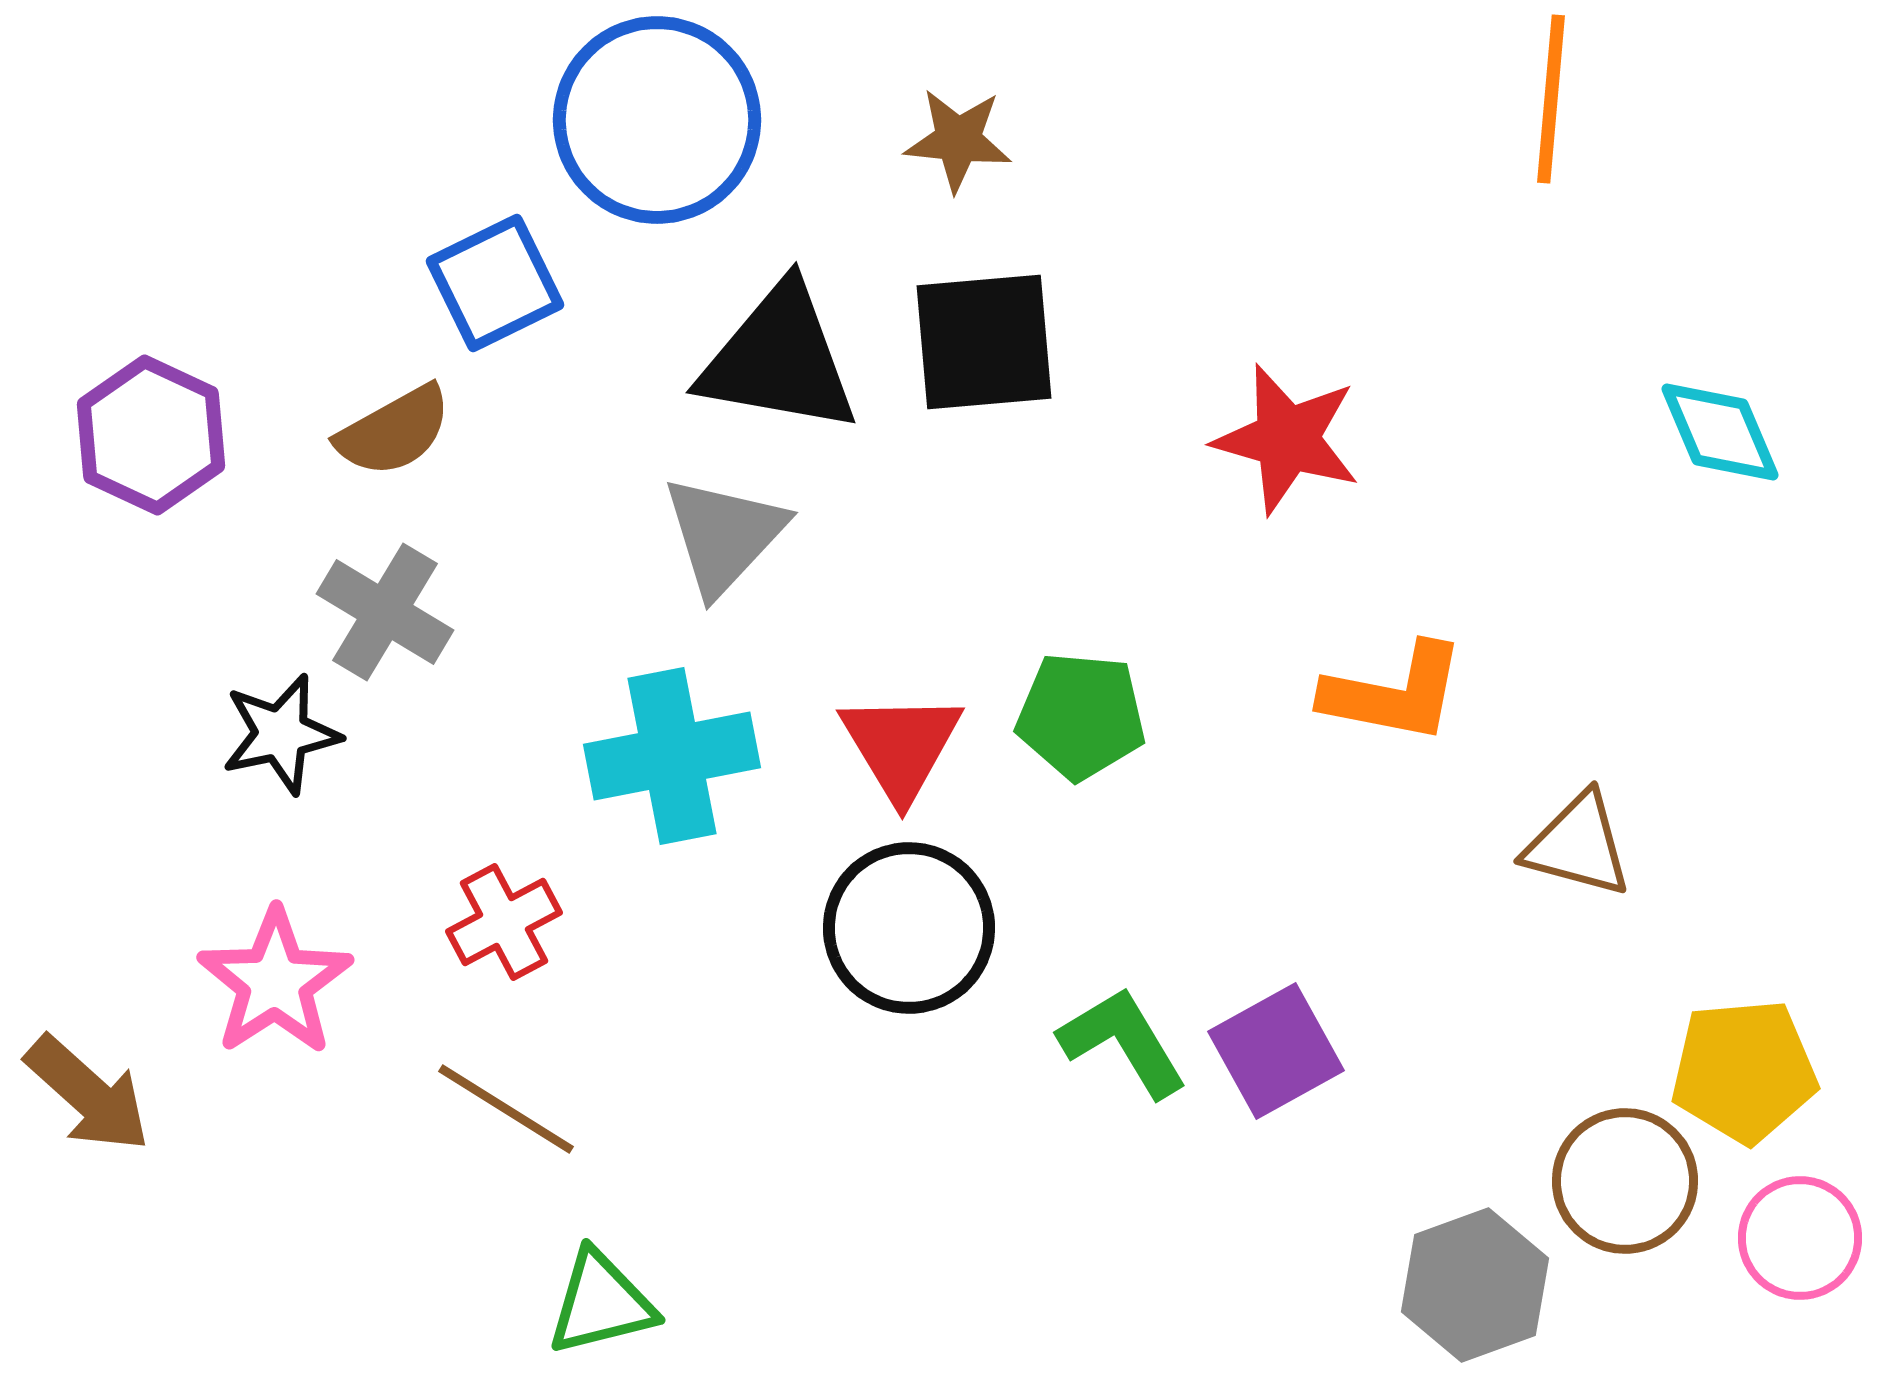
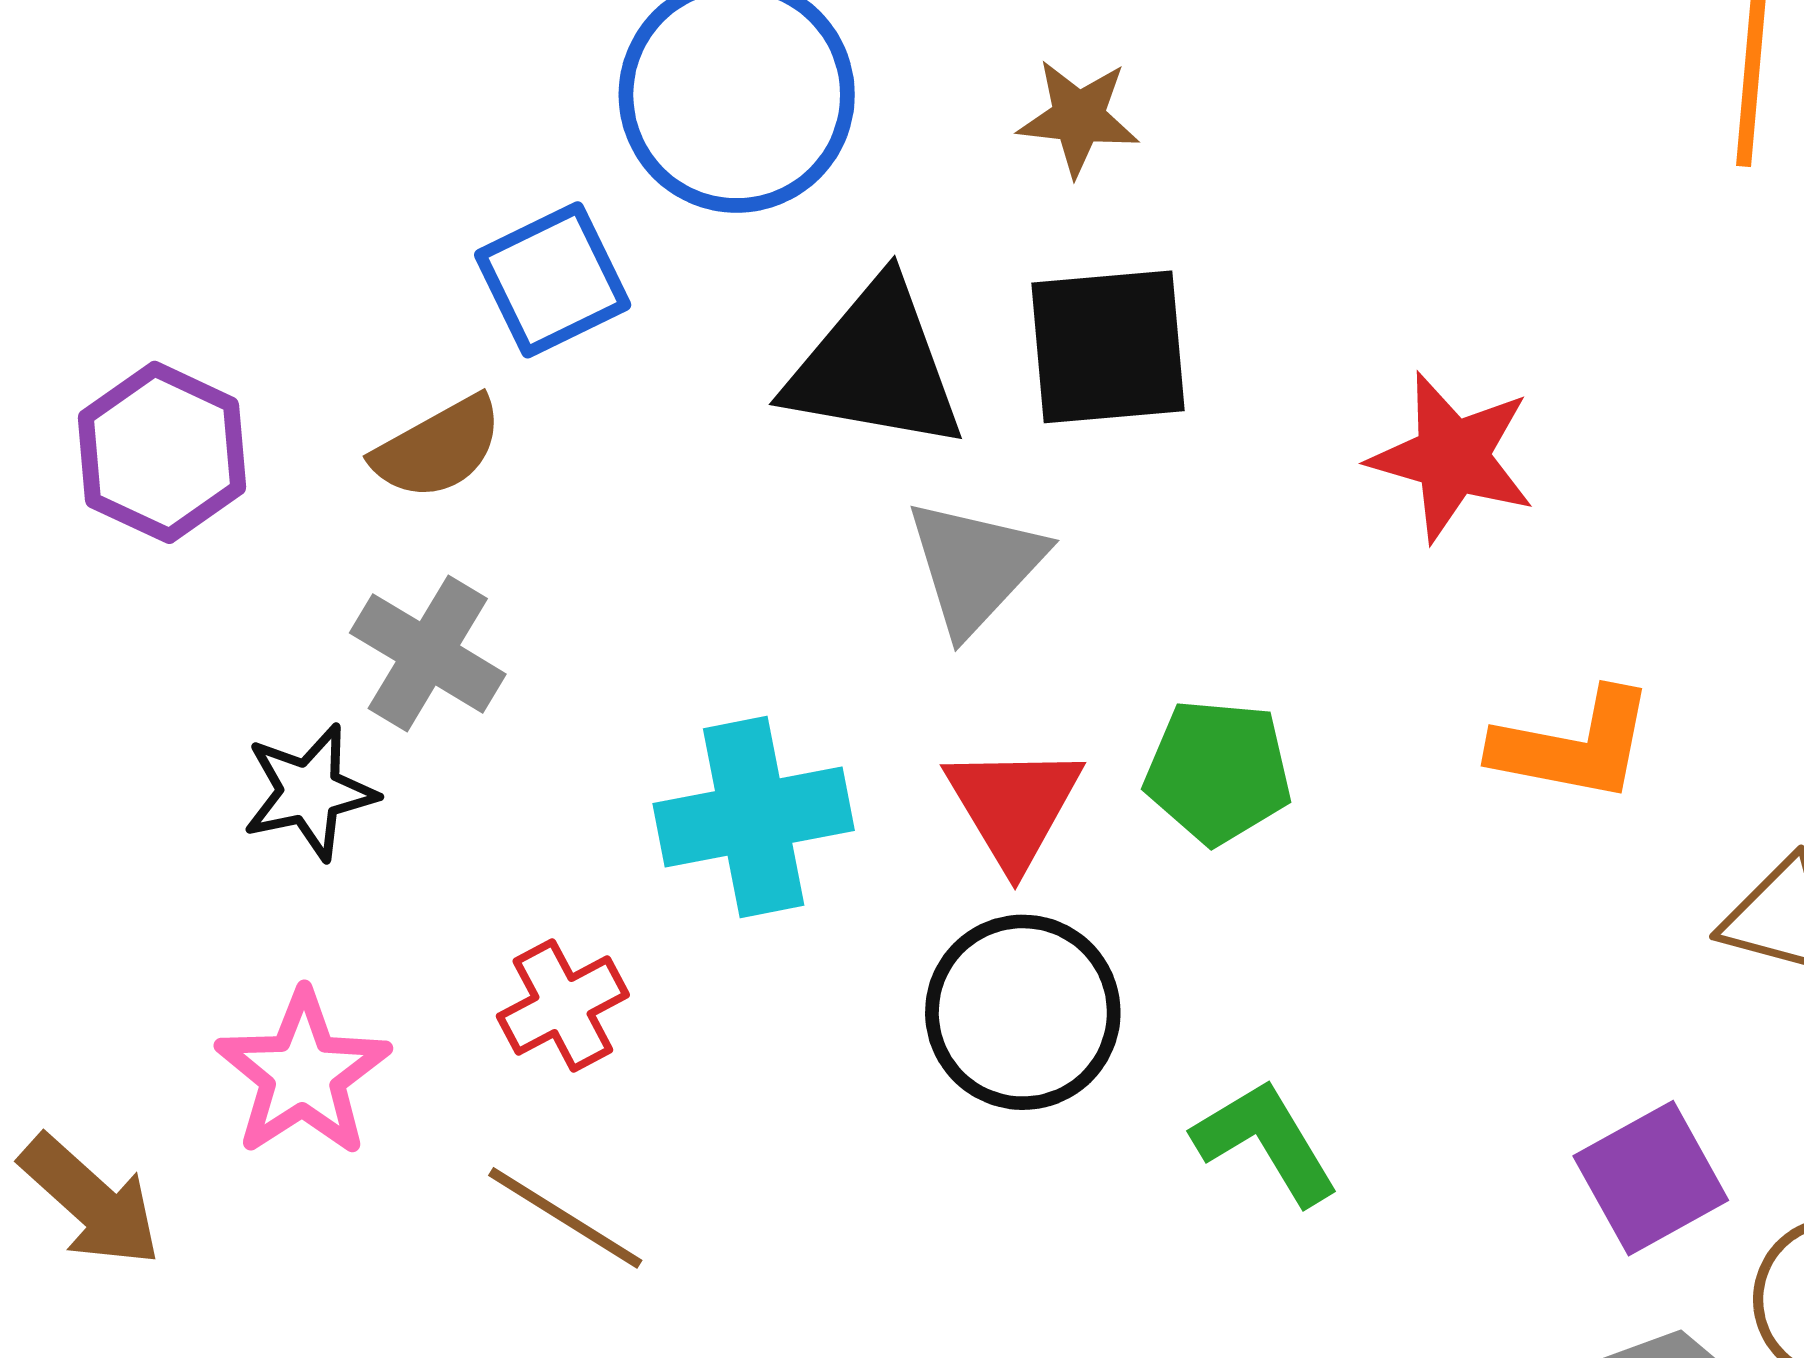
gray triangle: (724, 535) -> (975, 566), moved
purple square: (1276, 1051) -> (1651, 1178), moved

